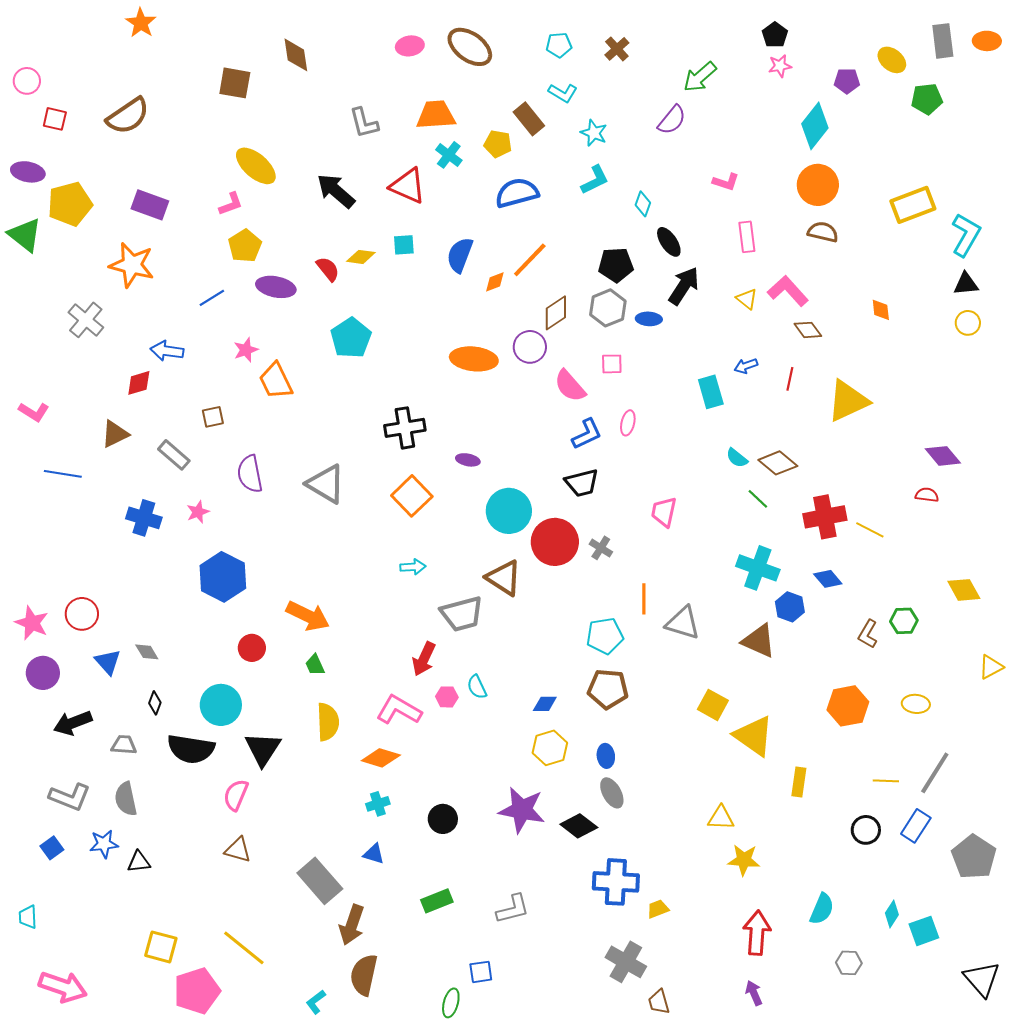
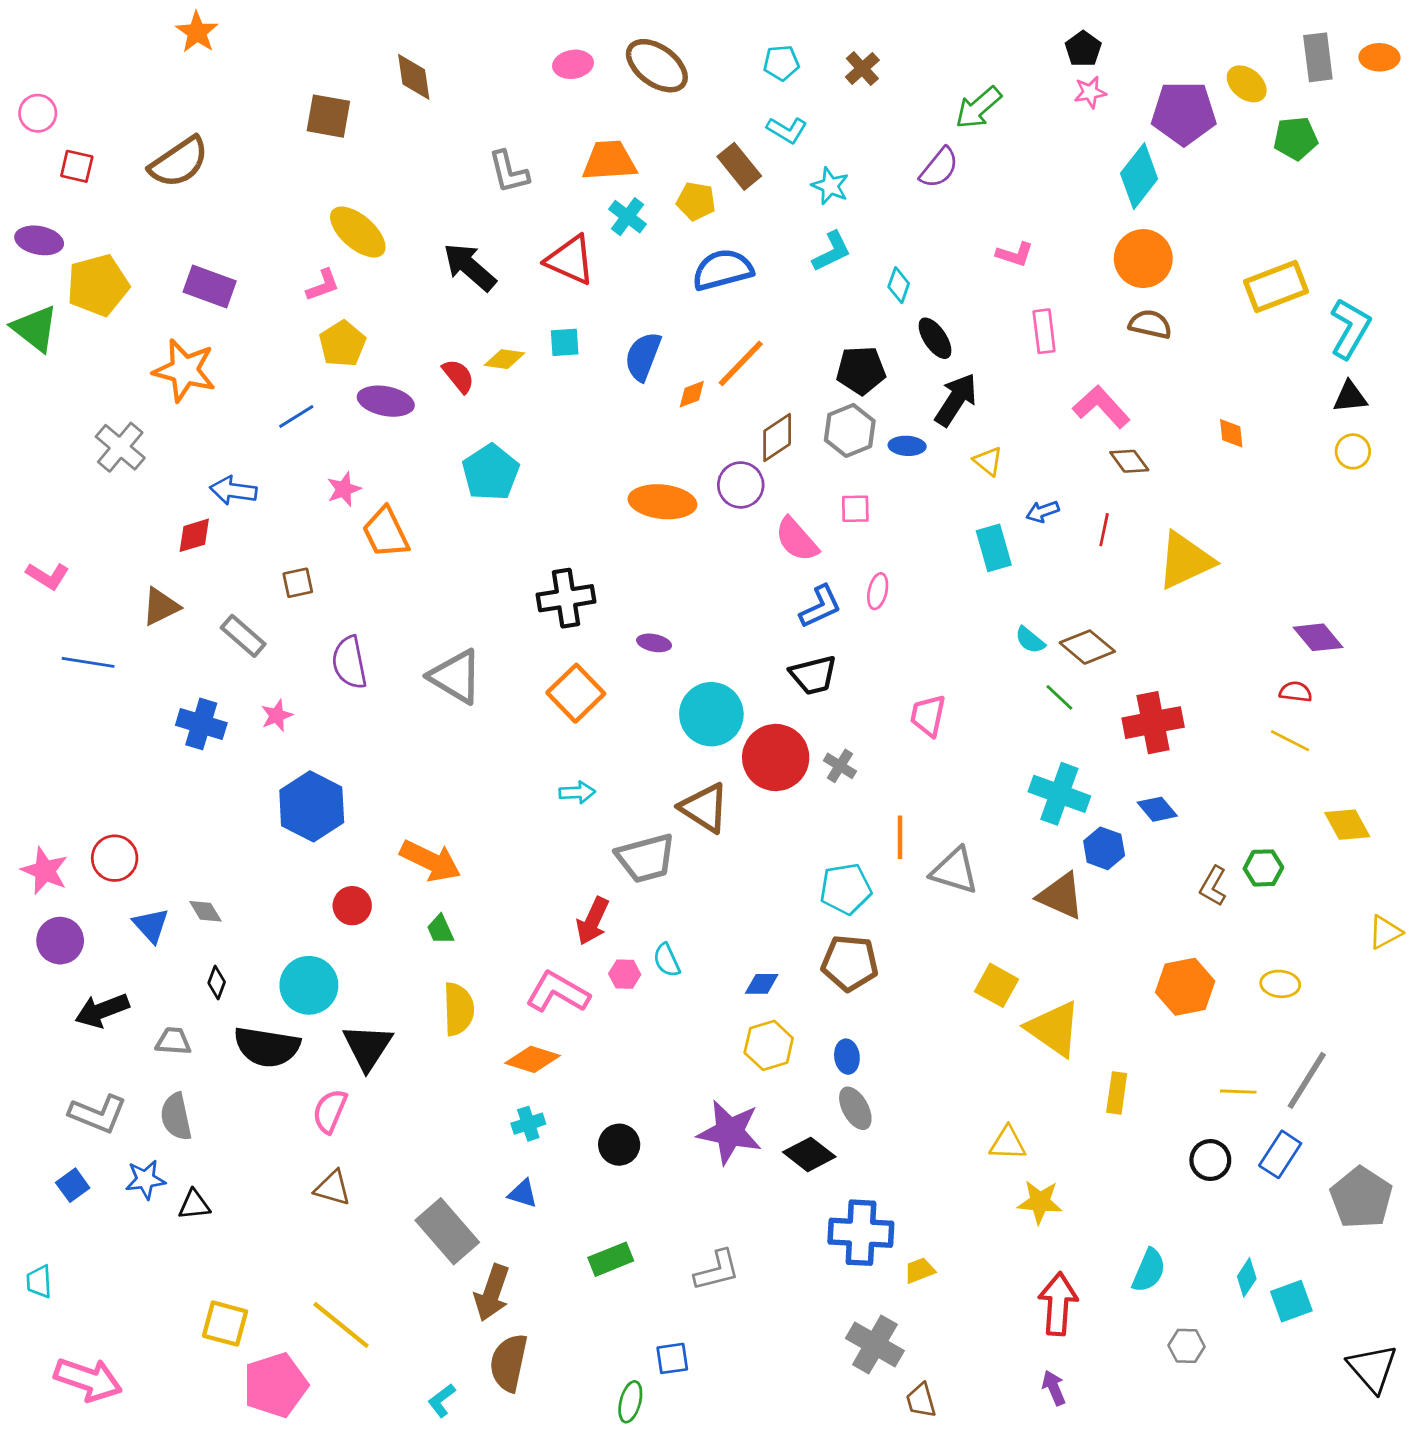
purple pentagon: (847, 81) -> (1184, 113), size x1.8
yellow triangle: (747, 299) -> (988, 461), moved
yellow line: (870, 530) -> (1290, 741), moved

